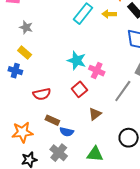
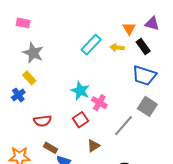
gray star: (26, 27) -> (33, 53), size x1.5
blue cross: (15, 71) -> (18, 95), turned 32

